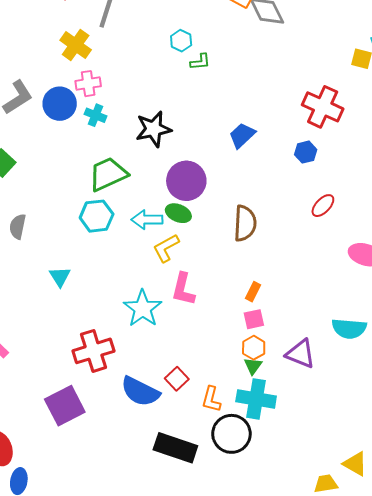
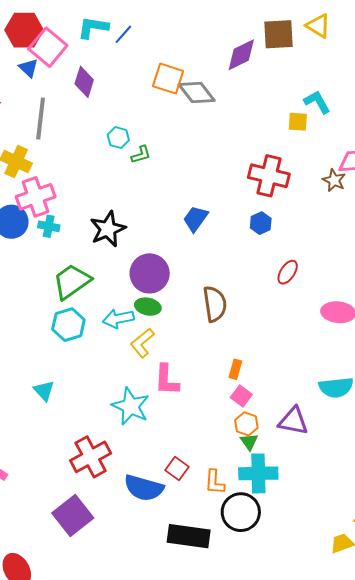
pink cross: (88, 84) -> (36, 197), size x1.5
pink square: (254, 319) -> (241, 396), turned -30

